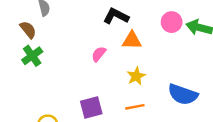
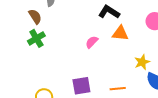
yellow star: (136, 76) -> (142, 62), moved

